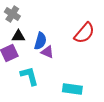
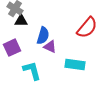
black triangle: (18, 36) -> (21, 21), moved
cyan rectangle: (72, 89) -> (75, 65), moved

